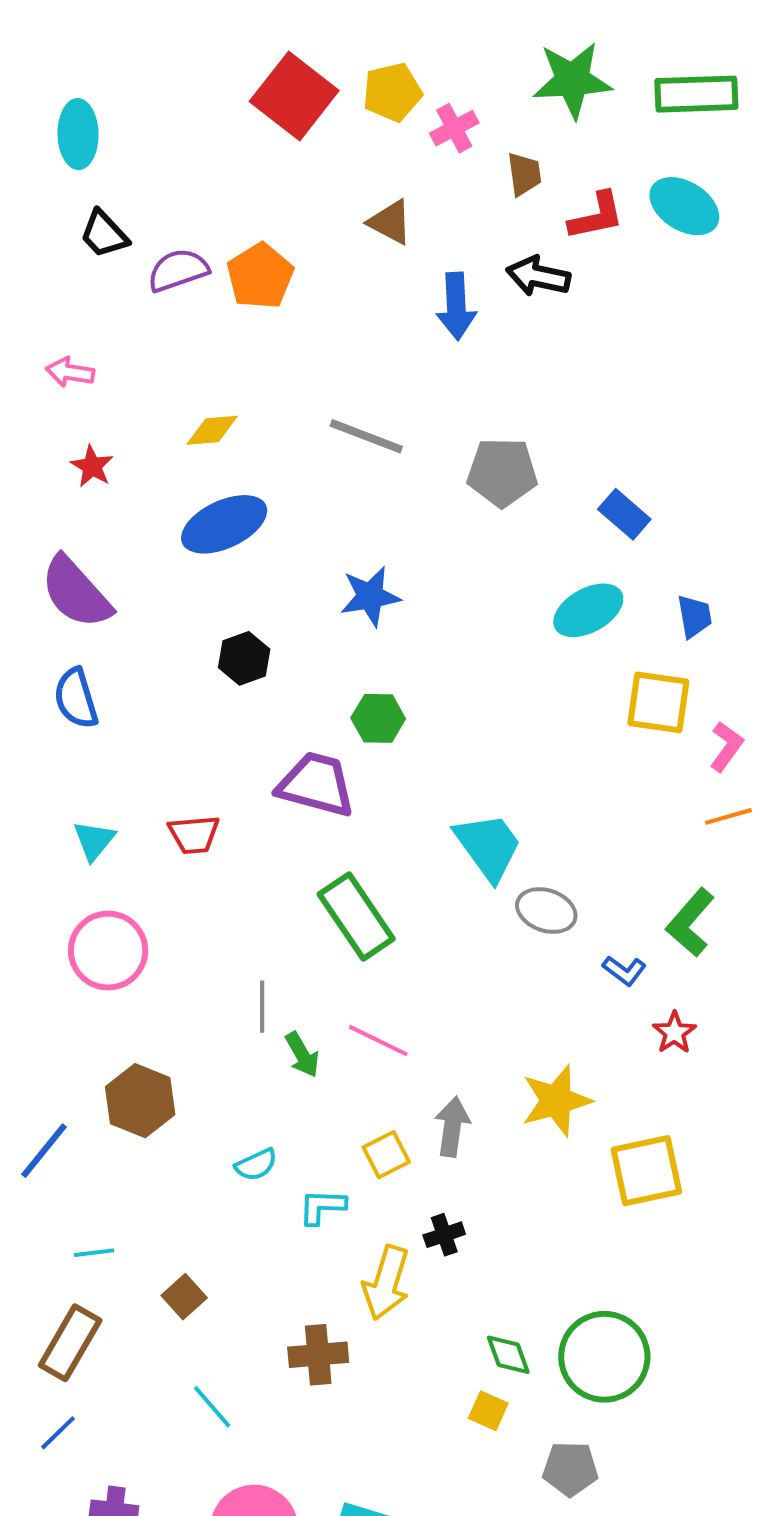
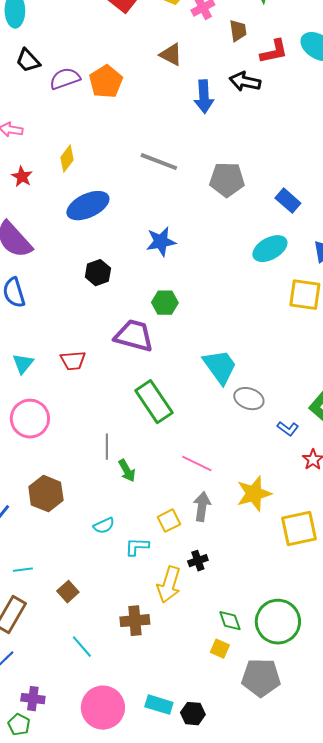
yellow diamond: (212, 430) -> (67, 159), moved, turned -48
pink line: (378, 1041) -> (197, 464), moved
gray pentagon: (570, 1469) -> (261, 678), size x1.4

